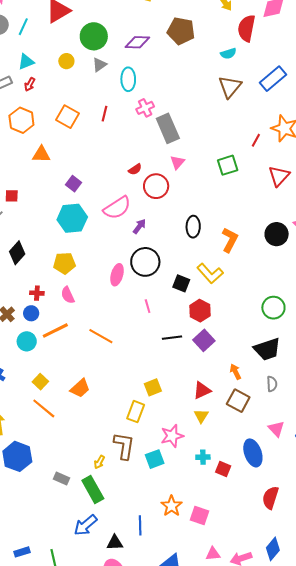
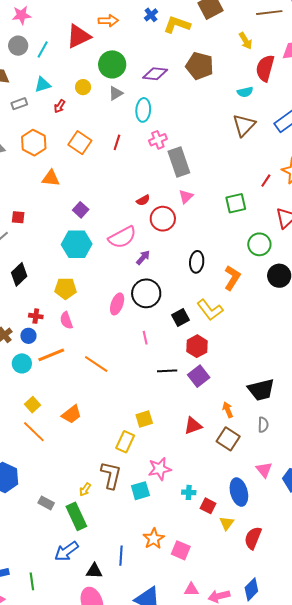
red arrow: (30, 84) -> (60, 106), moved
black square: (181, 283) -> (180, 317), turned 36
green circle: (273, 308) -> (259, 244), moved
yellow triangle: (201, 416) -> (227, 523), moved

